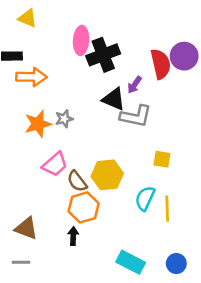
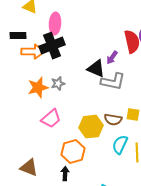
pink ellipse: (81, 40) -> (55, 24), moved
black cross: (103, 55) -> (52, 46), moved
brown semicircle: (77, 181) -> (113, 120), moved, turned -42

